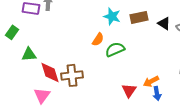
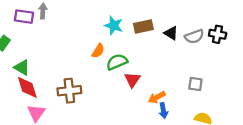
green triangle: (29, 54) -> (22, 67), turned 35
red diamond: (50, 72) -> (27, 87), moved
red triangle: (129, 90) -> (132, 80), moved

